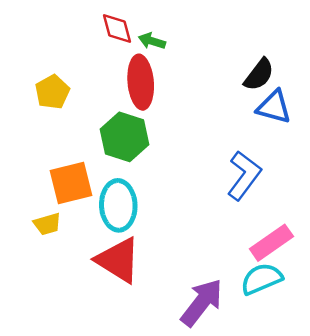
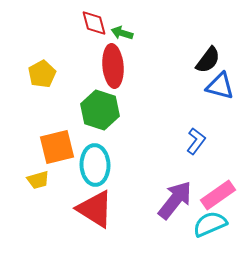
blue L-shape: (244, 175) -> (196, 141), size x0.7
purple arrow: (202, 303) -> (175, 200), moved

